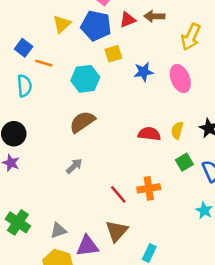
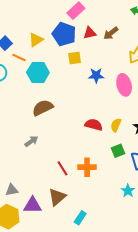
brown arrow: (154, 16) -> (111, 33), turned -49
yellow triangle: (62, 24) -> (36, 40), moved
cyan hexagon: (85, 79) -> (38, 73), moved

